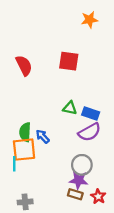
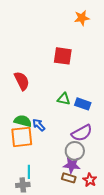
red semicircle: (24, 65) -> (22, 81), moved
green semicircle: (25, 132) -> (23, 121), turned 102
purple semicircle: (90, 132) -> (82, 133), moved
cyan line: (14, 164) -> (29, 172), moved

